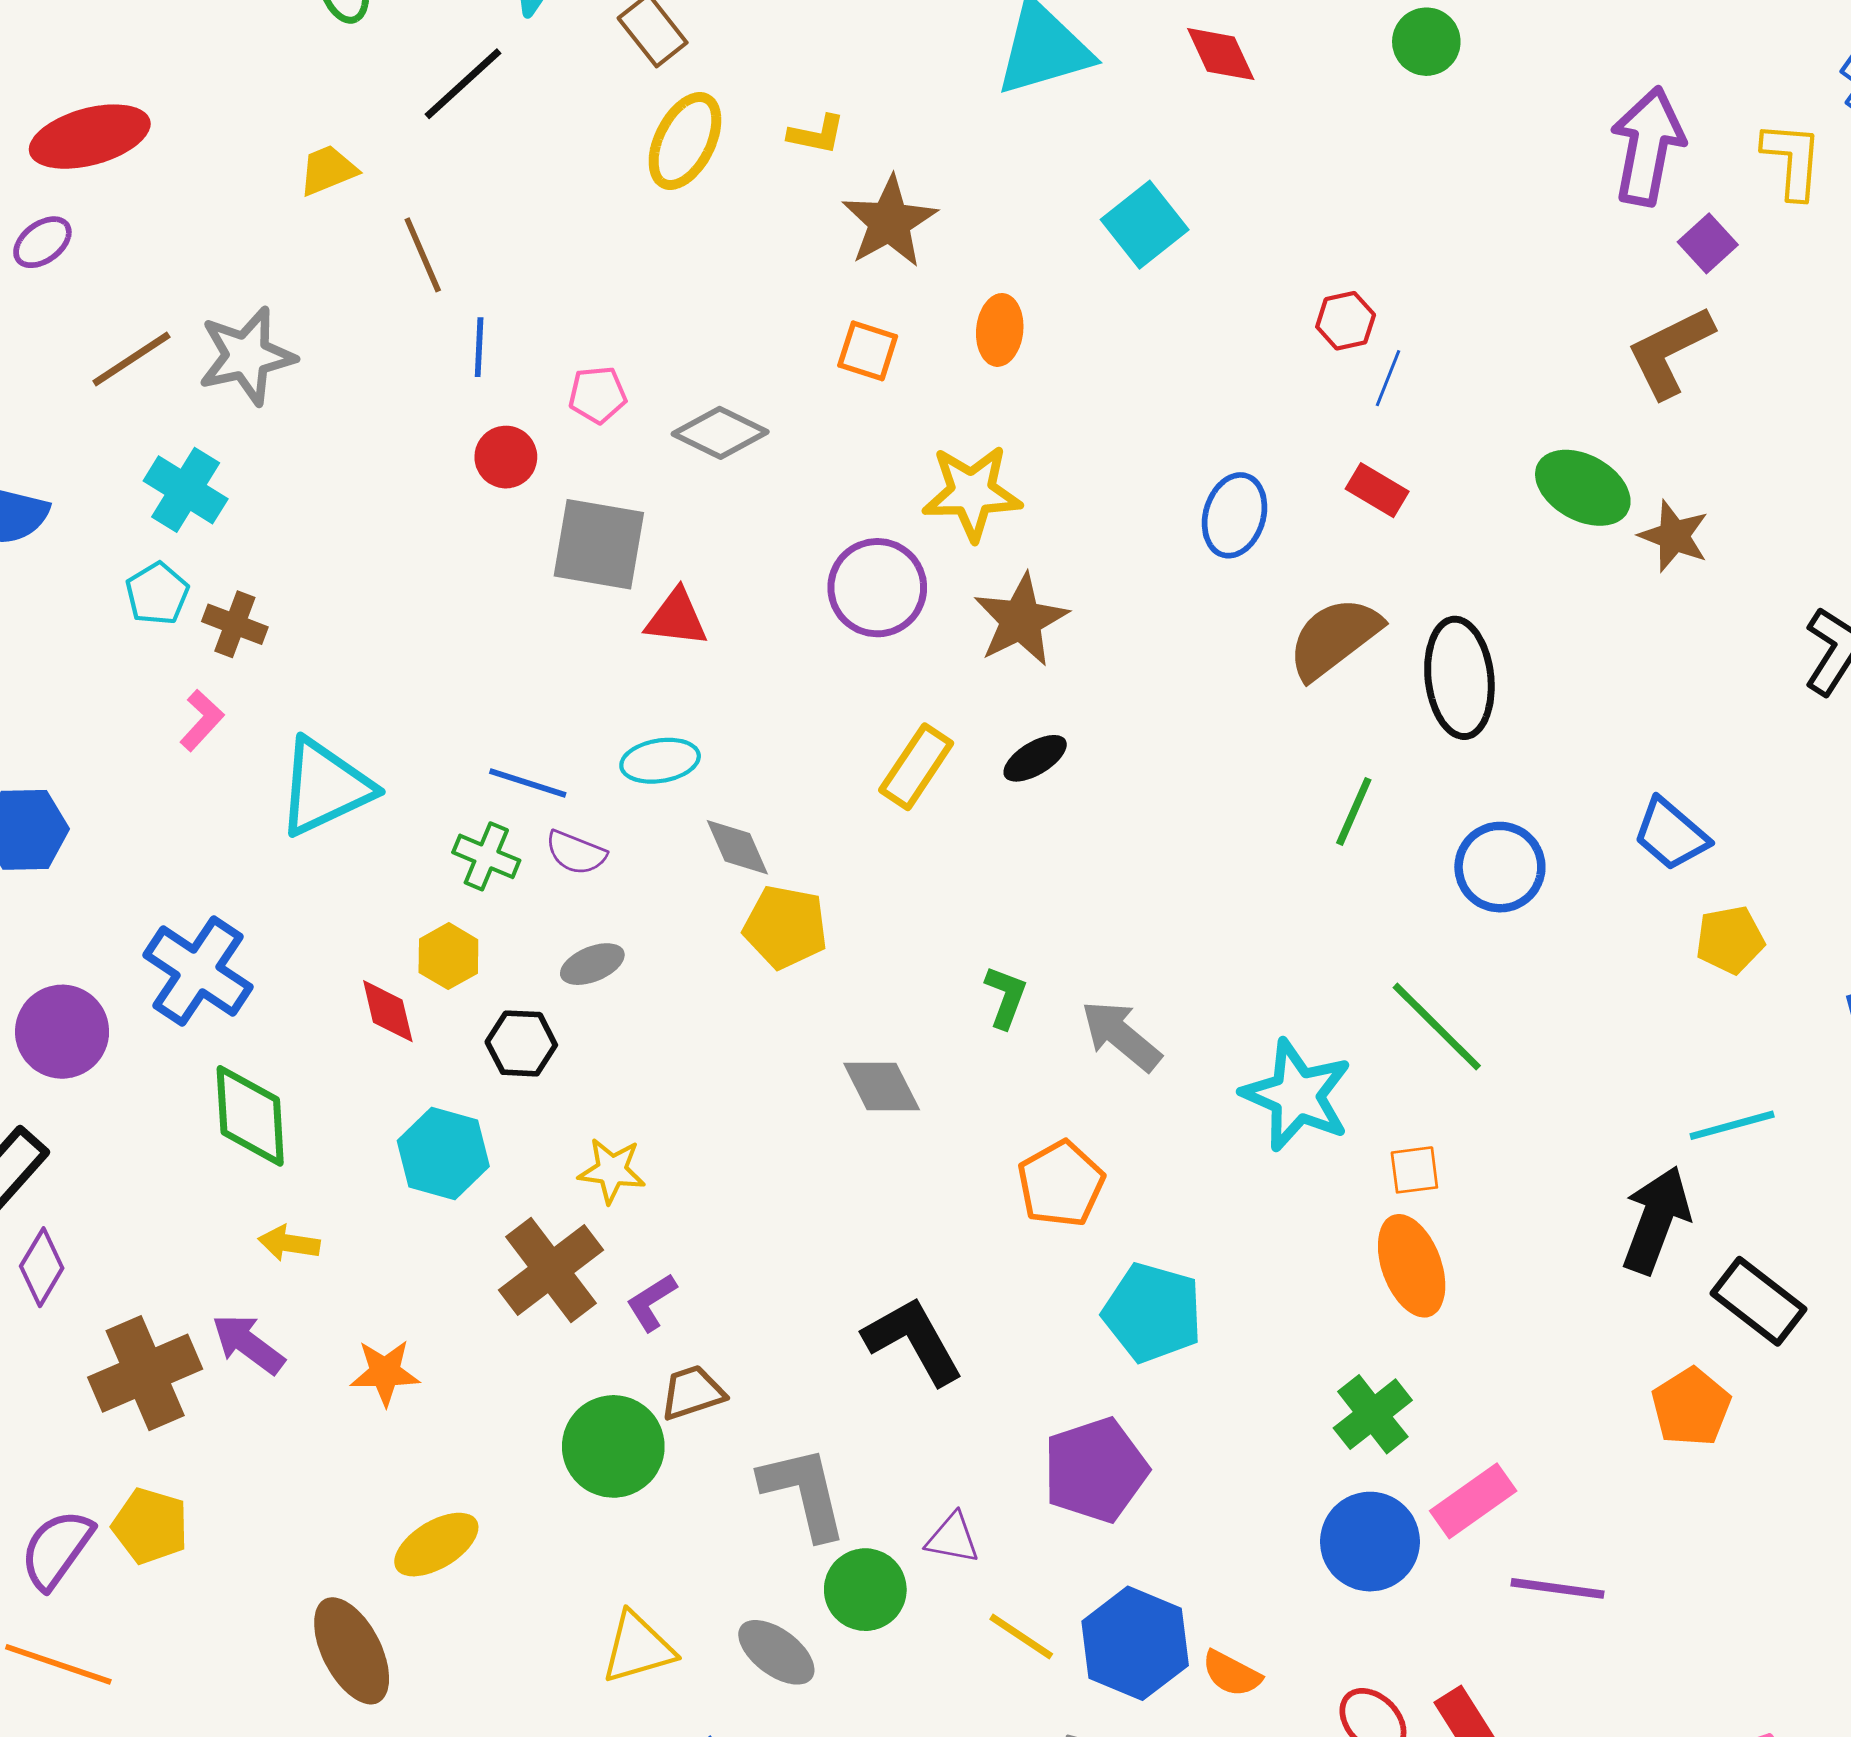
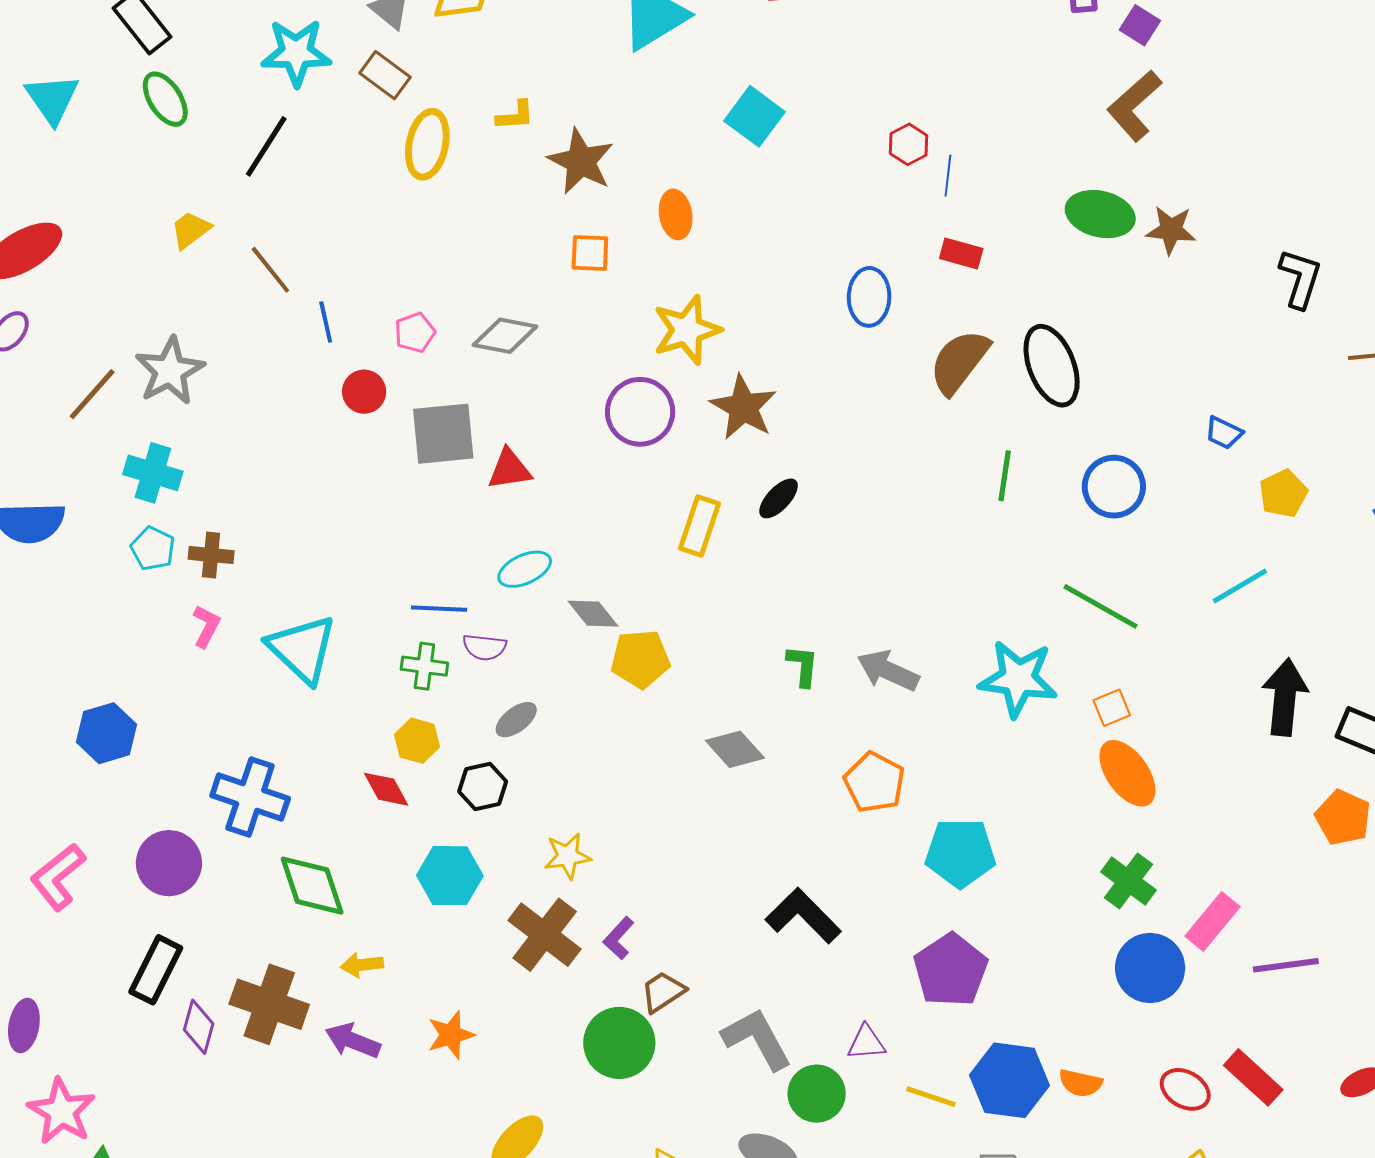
cyan triangle: (325, 787) -> (302, 649), turned -36
blue trapezoid: (1671, 834) -> (1224, 433), size x0.7
cyan line: (1732, 1125) -> (1240, 586), moved
brown cross: (145, 1373) -> (269, 1004), moved, turned -32

